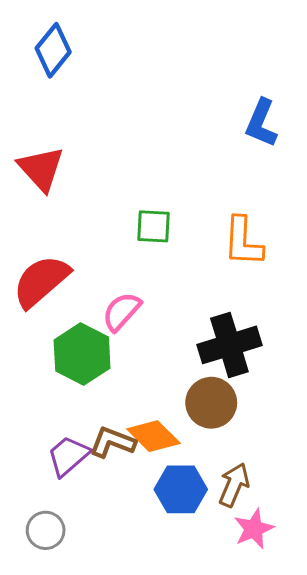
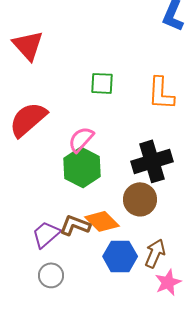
green hexagon: (82, 354) -> (82, 167), moved
gray circle: (46, 530) -> (51, 275), moved

